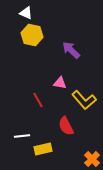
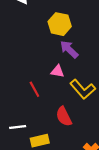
yellow hexagon: (32, 35) -> (60, 24), moved
purple arrow: (71, 50) -> (69, 49), moved

